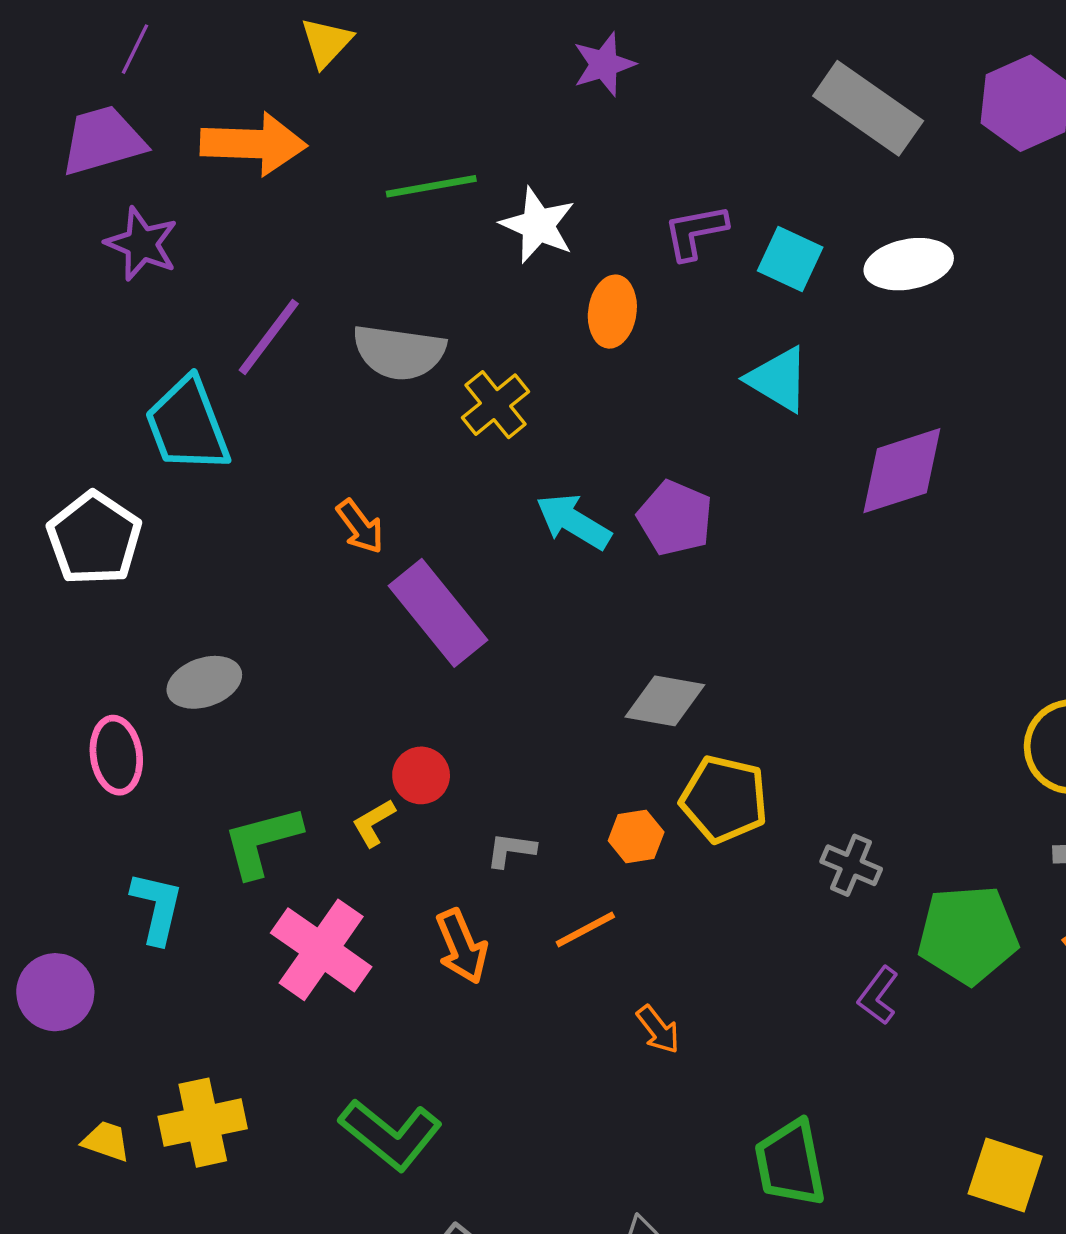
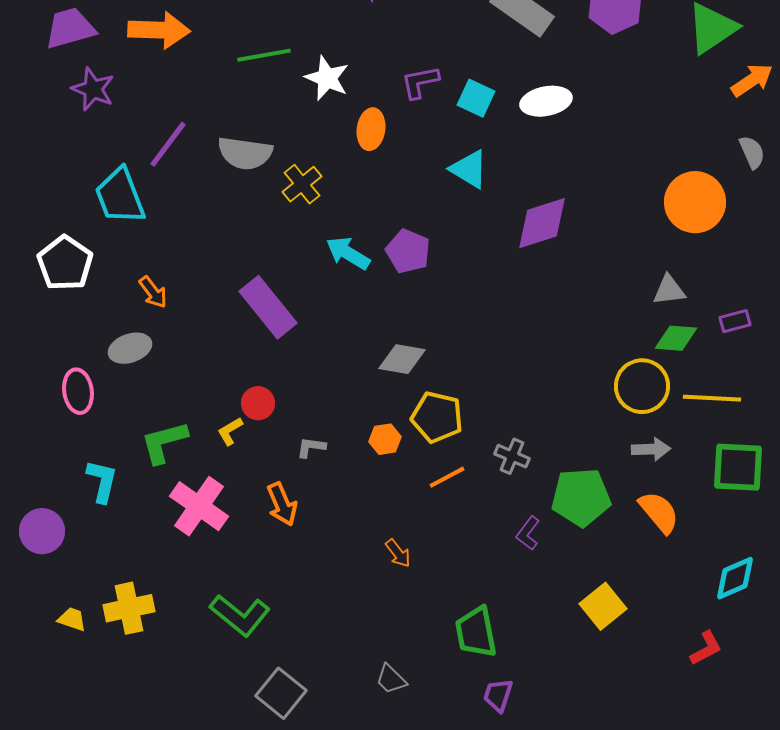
orange arrow: (360, 527) -> (153, 292), moved
orange line: (585, 930) -> (447, 477), moved
yellow square: (1005, 1175) -> (603, 606), moved, turned 33

